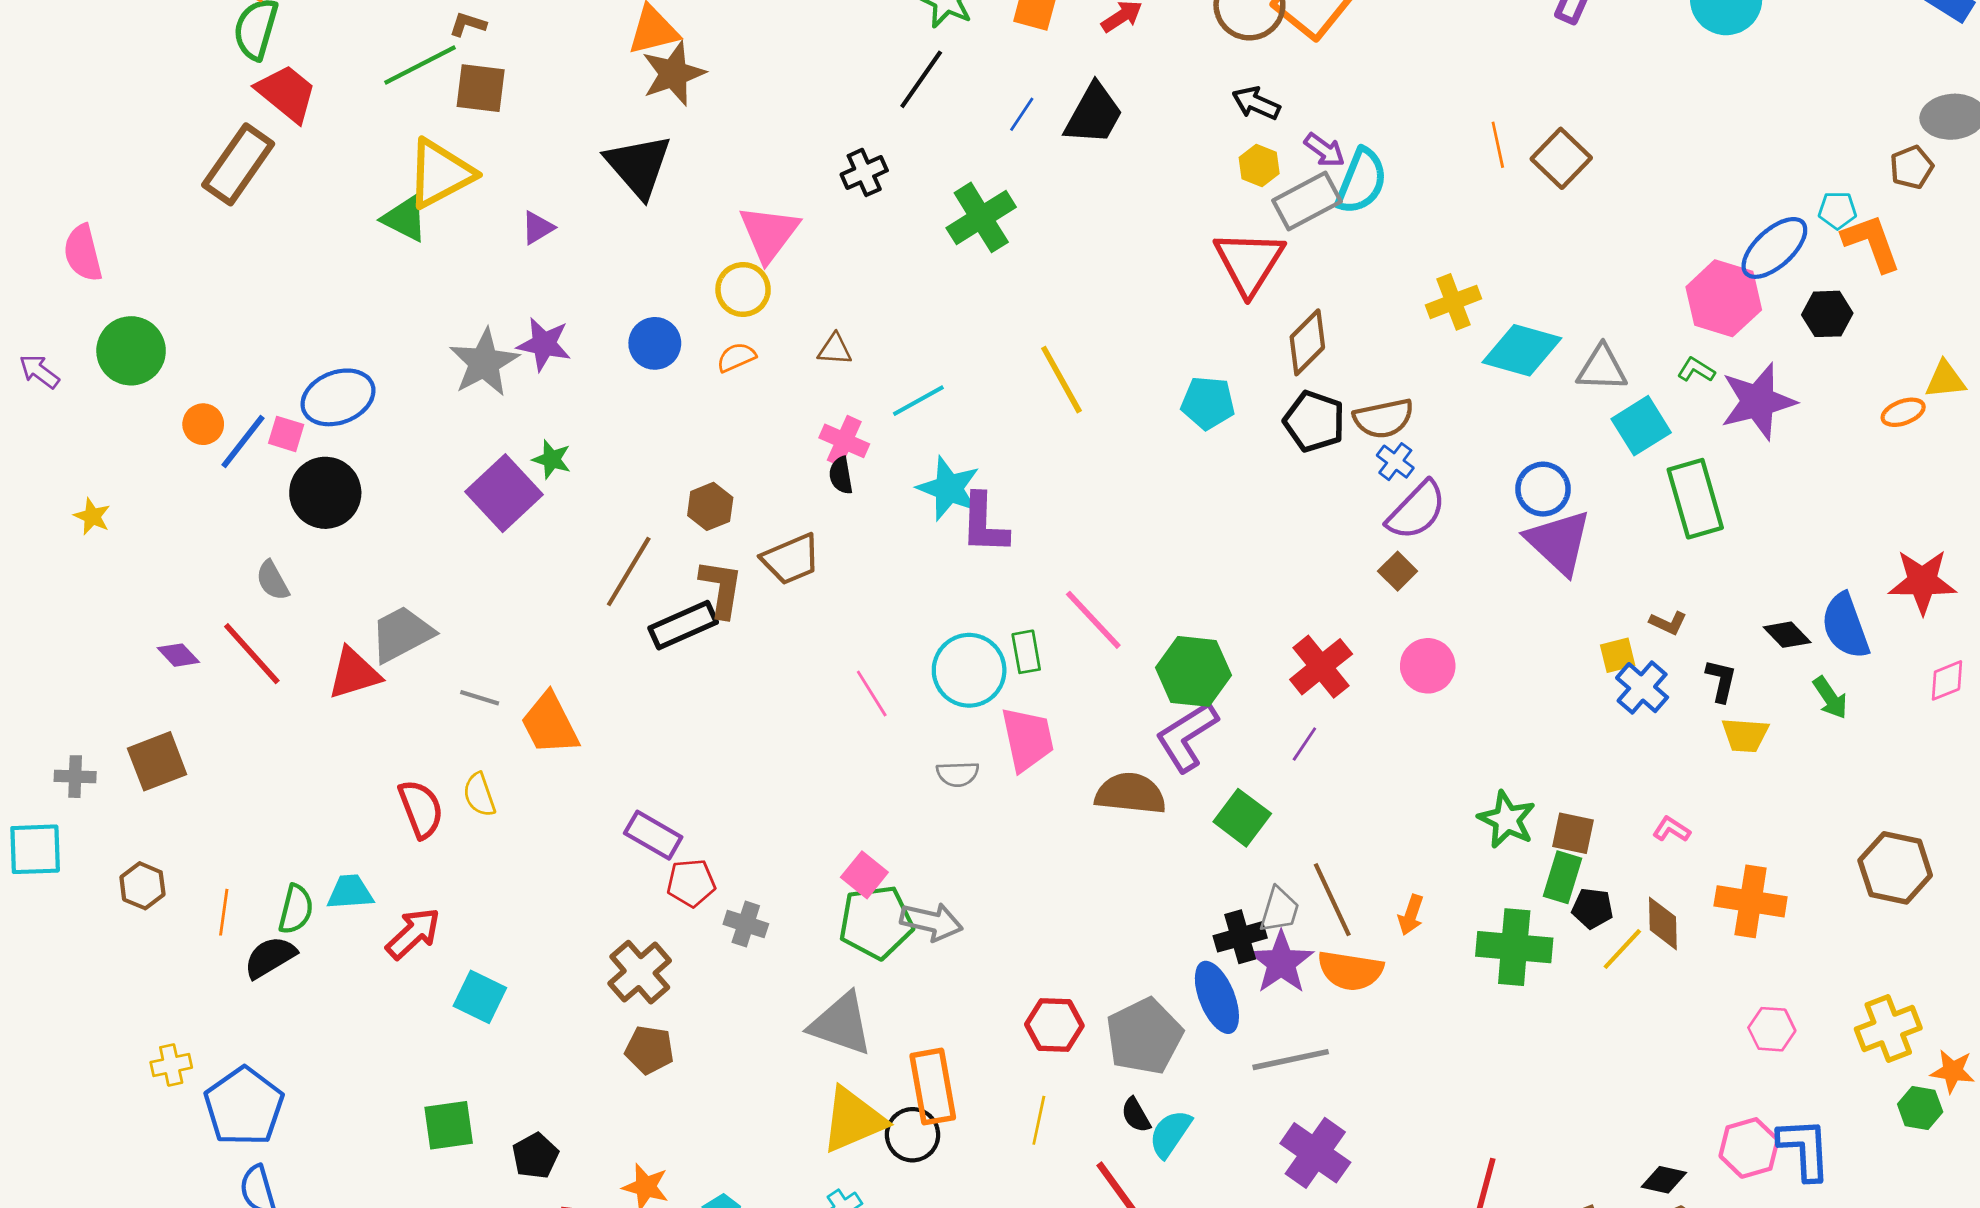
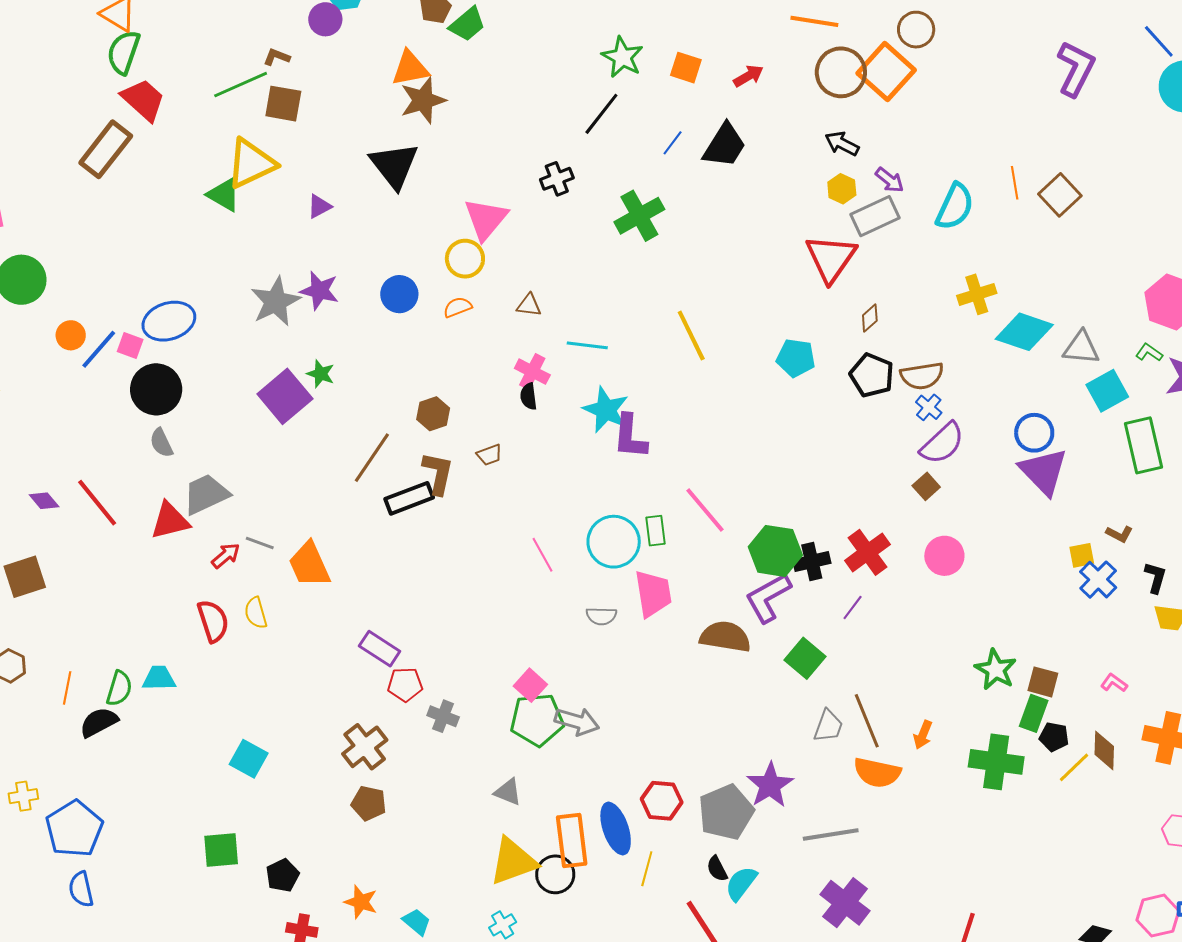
cyan semicircle: (1361, 181) -> (955, 207), moved
brown diamond: (1307, 342) -> (870, 318), size x0.6
cyan line: (918, 401) -> (587, 345), turned 33
brown trapezoid: (791, 559) -> (489, 455), size x0.6
gray semicircle: (272, 581) -> (161, 443), moved
red arrow: (413, 933) -> (226, 556), moved, size x0.7
black cross: (1240, 937) -> (812, 562), moved
purple star: (1281, 962) -> (770, 785), moved
blue ellipse: (1217, 997) -> (616, 829), moved
gray triangle: (841, 1024) -> (508, 792), size x0.6

